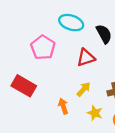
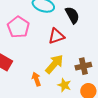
yellow arrow: (84, 89) -> (54, 64), size x1.5

